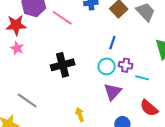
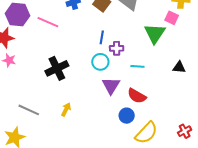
purple cross: (126, 65) -> (117, 48), moved
red semicircle: (149, 108) -> (137, 96), moved
yellow arrow: (80, 115) -> (66, 109), moved, turned 56

